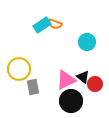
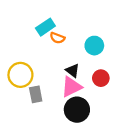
orange semicircle: (55, 24) -> (57, 38), moved
black triangle: (83, 77) -> (73, 71), moved
red circle: (95, 84) -> (101, 78), moved

